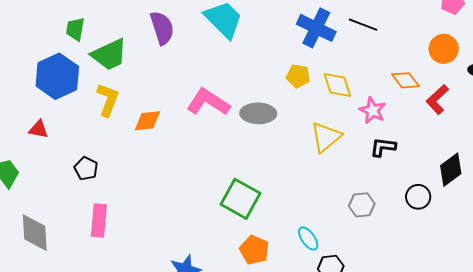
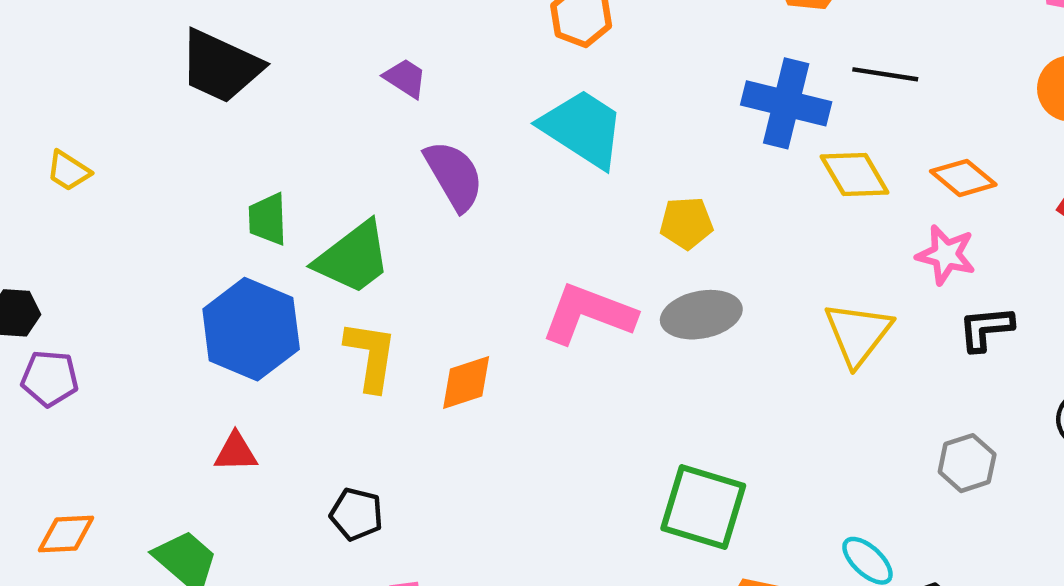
yellow pentagon: (298, 76) -> (686, 223), moved
orange diamond: (405, 80) -> (963, 178), moved
yellow diamond: (337, 85) -> (855, 175), moved

